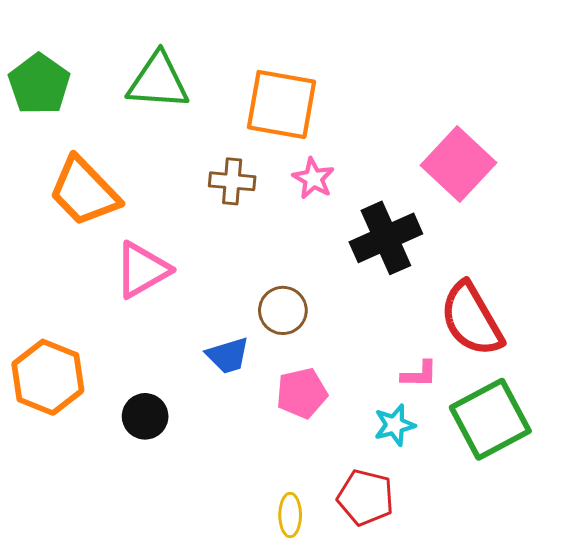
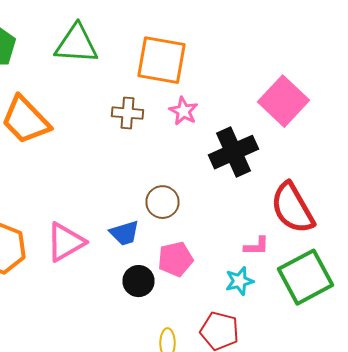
pink triangle: (142, 270) -> (66, 242), moved
black circle: (145, 416) -> (138, 281), moved

